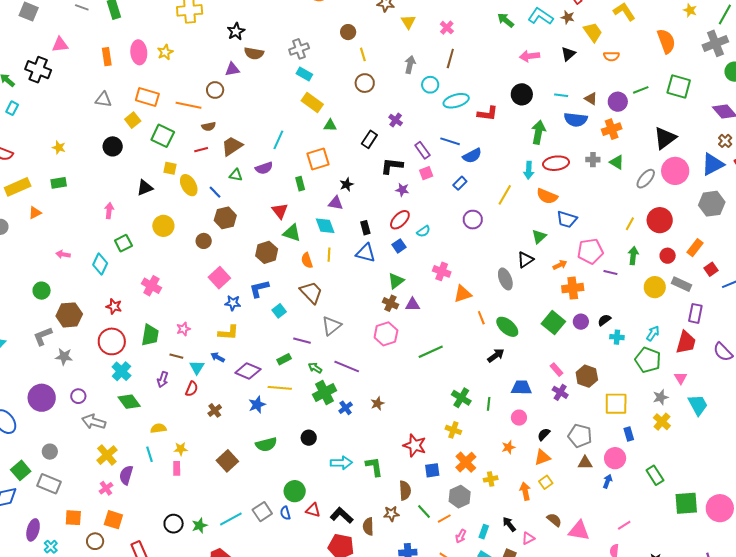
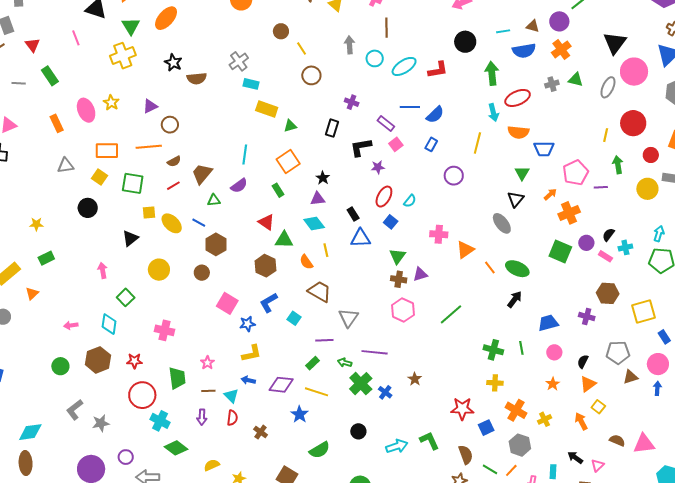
purple triangle: (232, 69) -> (150, 106), moved
brown hexagon: (69, 315) -> (98, 360), moved
pink rectangle: (556, 370) -> (605, 256), moved
yellow line: (280, 388) -> (316, 392), turned 30

